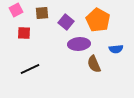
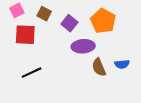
brown square: (42, 13) -> (44, 14), turned 32
red square: (24, 33) -> (25, 35), size x1.5
blue semicircle: (116, 49) -> (122, 64), moved

